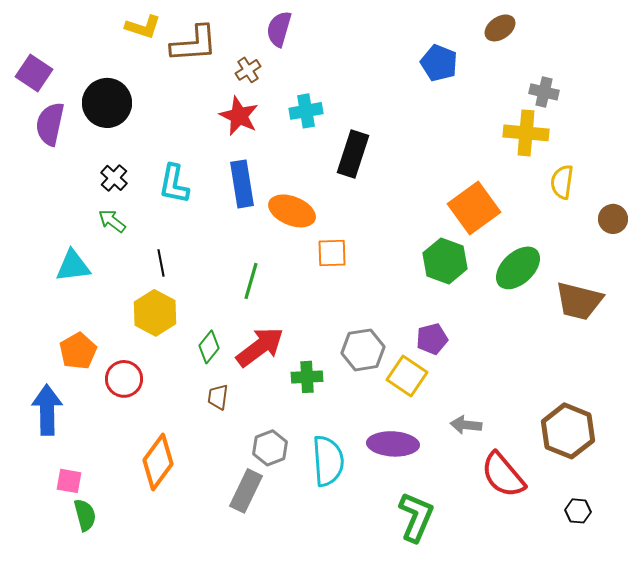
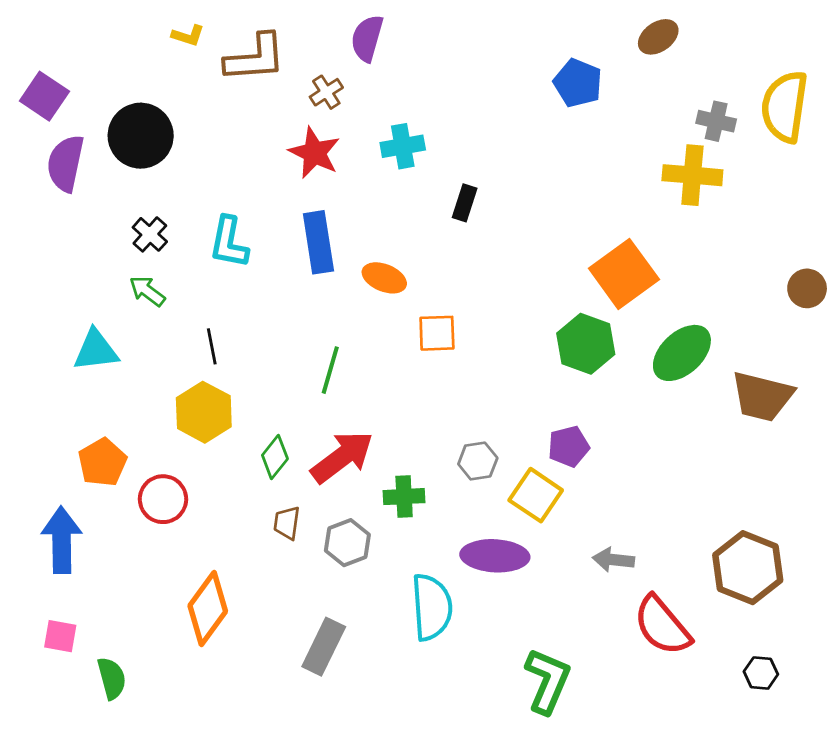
yellow L-shape: (143, 27) -> (188, 36), size x0.7
black rectangle: (353, 154) -> (465, 203), size x0.6
yellow semicircle: (562, 182) -> (785, 107), moved, size x1.6
orange ellipse: (292, 211) -> (384, 278), size x0.7
gray hexagon: (363, 350) -> (478, 461), size x0.7
purple ellipse: (393, 444) -> (495, 556), moved
gray hexagon: (270, 448) -> (347, 543), moved
pink square: (69, 481) -> (60, 636), moved

